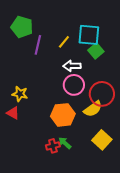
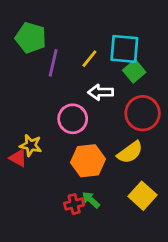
pink circle: (74, 85) -> (73, 119), moved
yellow star: (20, 94) -> (31, 145), moved
red circle: (102, 94) -> (143, 113), moved

